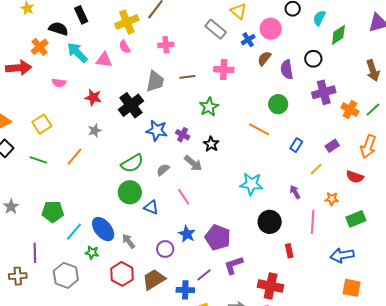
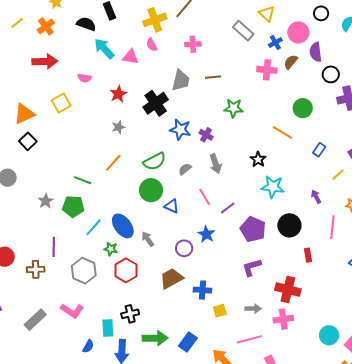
orange cross: (40, 47) -> (46, 26), moved
black circle: (313, 59) -> (331, 74), moved
pink cross: (224, 70) -> (267, 70), moved
purple semicircle: (287, 70) -> (316, 52), moved
red star: (93, 97) -> (118, 94), turned 30
green star: (209, 107) -> (233, 108), turned 30
yellow square: (42, 124) -> (61, 103), moved
black star: (211, 144) -> (258, 159), moved
orange line: (74, 157) -> (113, 163), moved
green line: (38, 160) -> (83, 180), moved
gray arrow: (193, 163) -> (216, 164), turned 30
gray star: (11, 207) -> (46, 201), moved
purple pentagon: (218, 237) -> (253, 229), moved
red hexagon: (122, 274) -> (126, 270), moved
purple line: (204, 275) -> (228, 208), moved

